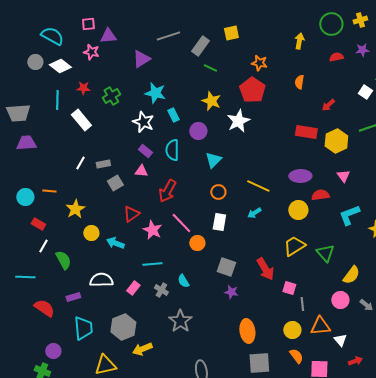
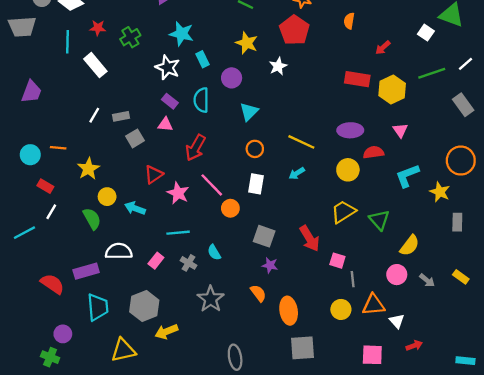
gray trapezoid: (18, 113) -> (22, 27), moved
white star: (238, 121) -> (278, 66), size x0.7
purple trapezoid: (26, 143) -> (31, 92), turned 115
green semicircle: (63, 260) -> (92, 219), moved
cyan line: (25, 277) -> (24, 233), moved, turned -30
purple rectangle: (73, 297) -> (86, 271), size x1.5
orange semicircle: (296, 356) -> (258, 293), moved

